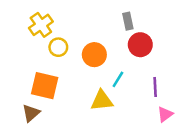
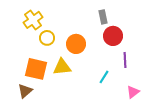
cyan line: (118, 79) -> (104, 77), moved
purple line: (155, 87) -> (125, 60), moved
yellow triangle: (102, 101) -> (62, 67), moved

